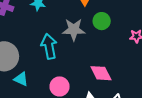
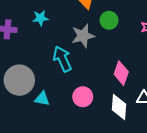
pink diamond: (101, 73) -> (121, 73), turned 60

